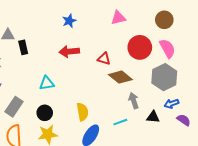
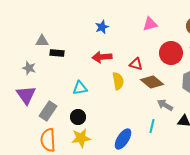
black rectangle: (23, 47) -> (57, 53), turned -72
gray arrow: (134, 101) -> (165, 105), turned -42
yellow semicircle: (83, 112) -> (118, 81), moved
cyan line: (120, 122) -> (152, 126), turned -56

